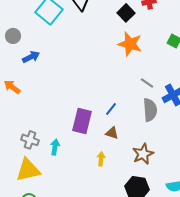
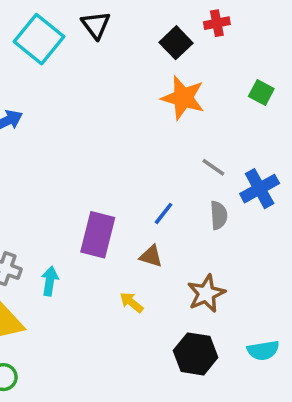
blue line: (111, 109) -> (164, 213), moved
gray semicircle: (150, 110) -> (219, 215), size x0.7
yellow arrow: (101, 159) -> (132, 302), turned -56

